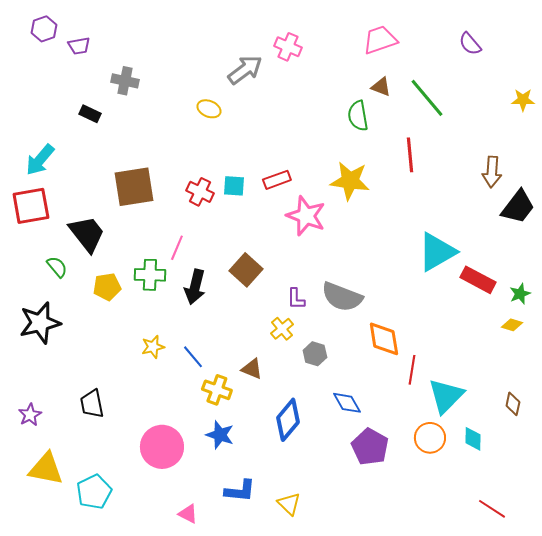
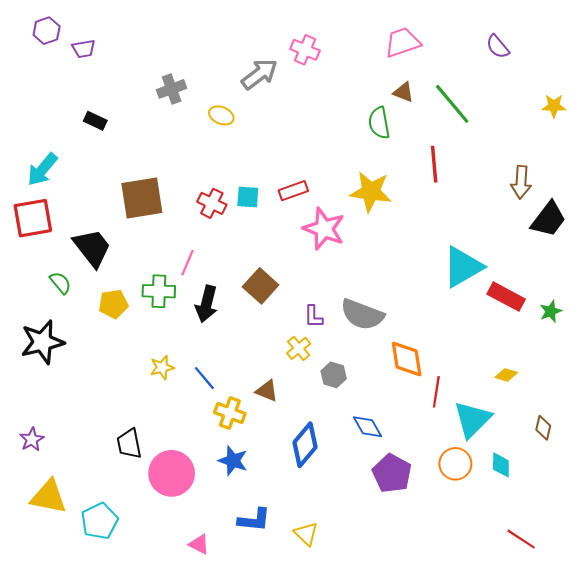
gray cross: (125, 81) -> (172, 89), moved, turned -32
yellow diamond: (512, 325) -> (506, 375), moved
black trapezoid: (92, 404) -> (129, 444), moved

